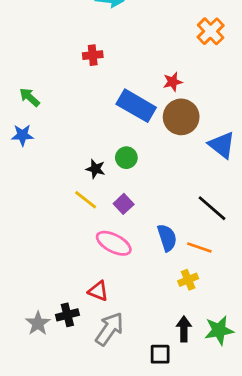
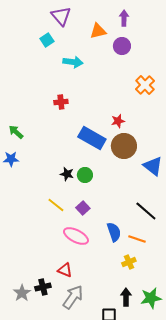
black star: (95, 169) -> (67, 174), moved

